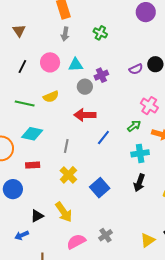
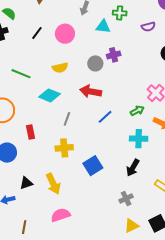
green cross: (100, 33) -> (120, 13), turned -32
cyan triangle: (76, 65) -> (103, 27), moved
purple semicircle: (136, 69) -> (148, 27), moved
green line: (25, 104) -> (21, 74), moved
cyan diamond: (32, 134) -> (49, 95), moved
red rectangle: (33, 165) -> (31, 132), turned 72
yellow cross: (68, 175) -> (64, 148), turned 30
gray cross: (106, 235) -> (126, 199), moved

